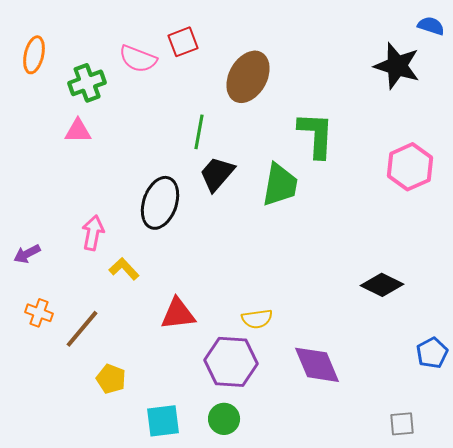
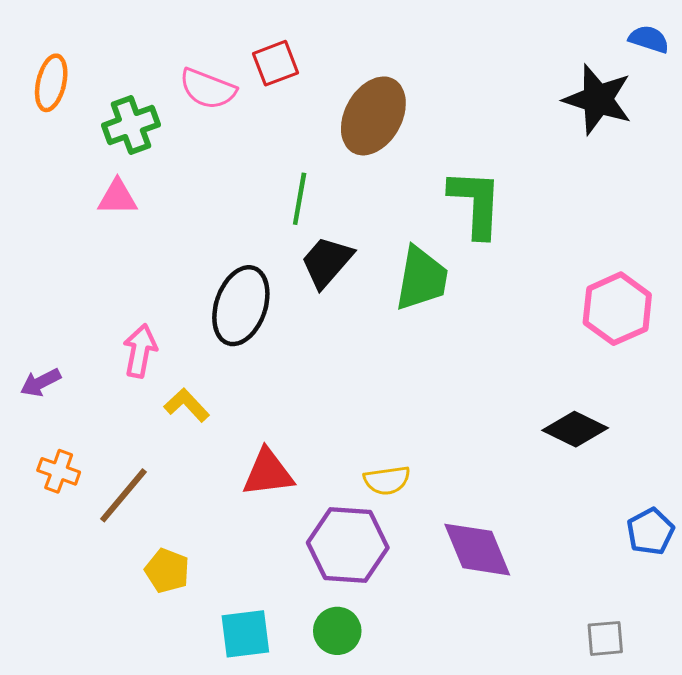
pink hexagon: (410, 167) -> (617, 309), moved

